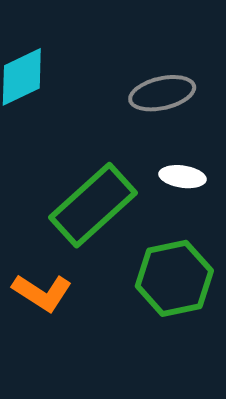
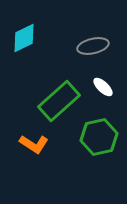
white ellipse: (183, 177) -> (103, 87), turned 35

